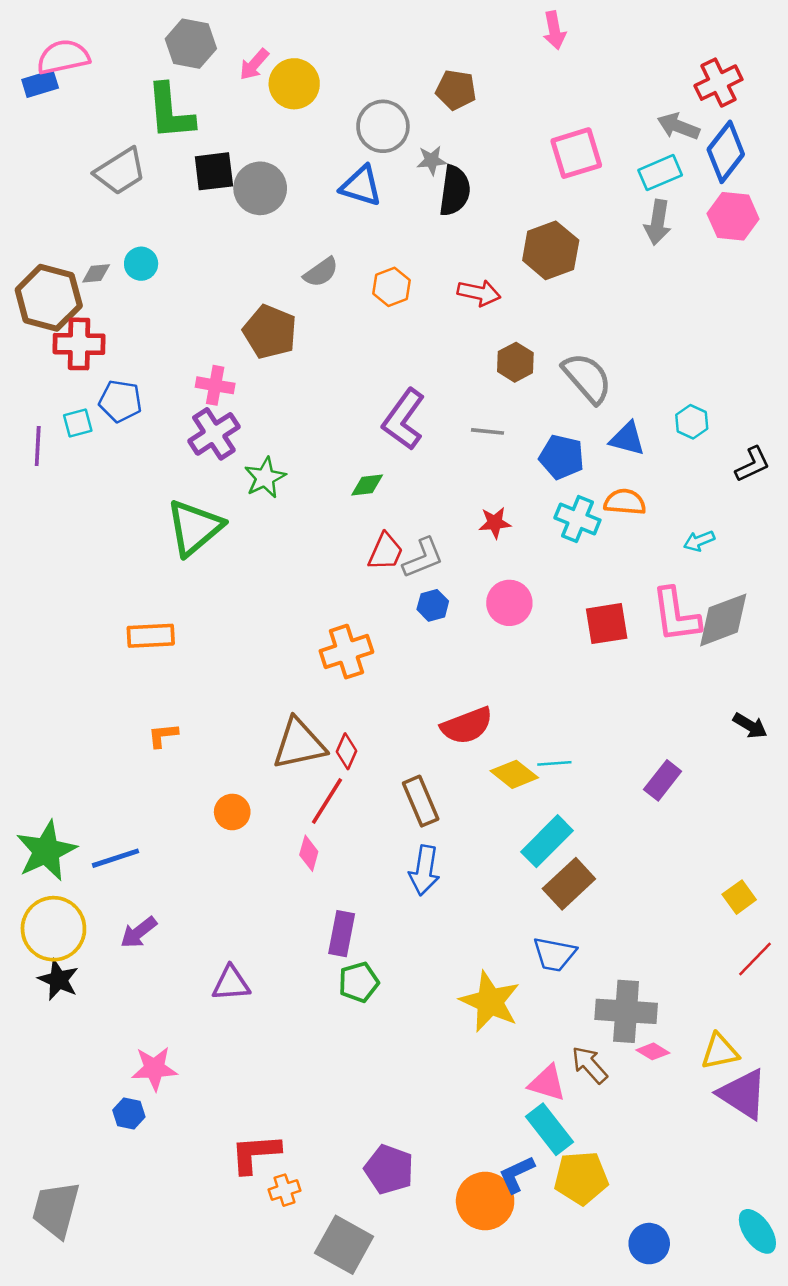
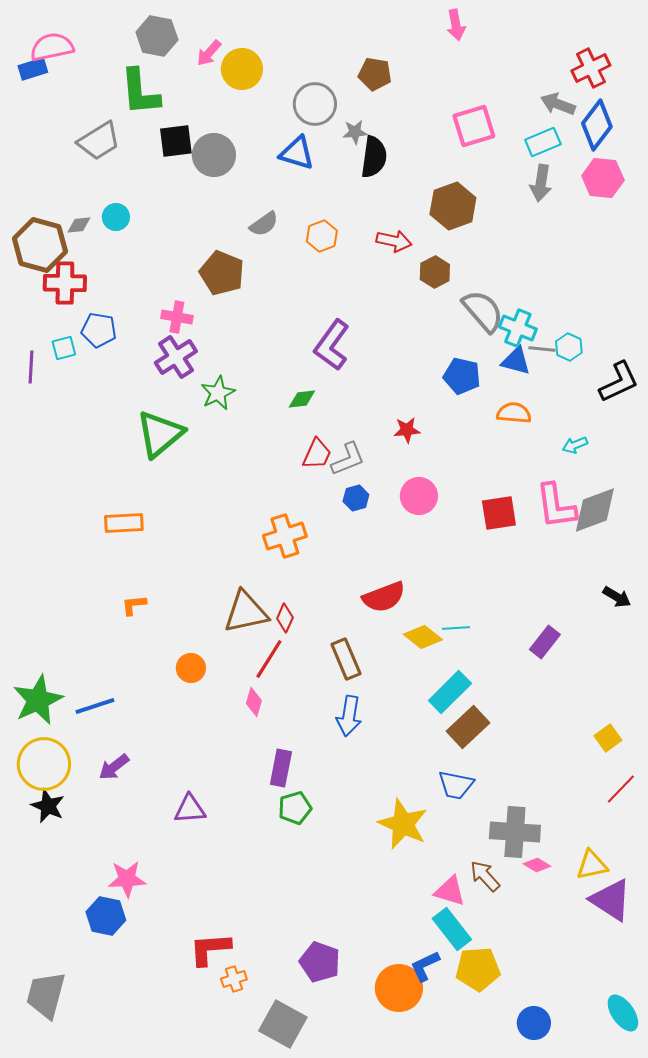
brown hexagon: (515, 362) -> (435, 272), moved
gray line: (487, 431) -> (542, 349), moved
black L-shape: (753, 464) -> (619, 382), size x1.4
cyan cross: (577, 519) -> (518, 328), moved
blue hexagon: (129, 1113) -> (106, 916), size x1.5

